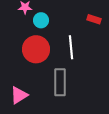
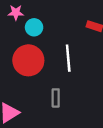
gray rectangle: (60, 82) -> (56, 98), size x0.6

